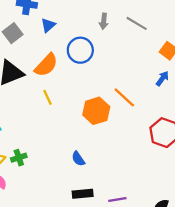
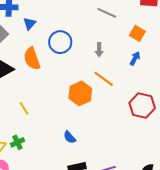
gray arrow: (104, 21) -> (99, 50), moved
orange semicircle: (46, 65) -> (32, 59), turned 125
yellow line: (48, 97) -> (24, 108), moved

